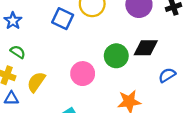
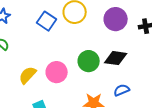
blue semicircle: (167, 75) -> (122, 90), moved
yellow semicircle: (36, 82) -> (28, 75), moved

